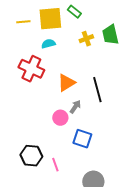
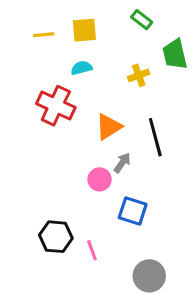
green rectangle: (74, 12) -> (142, 20), moved
yellow square: (50, 19) -> (84, 30), size x0.7
yellow cross: (86, 39) -> (139, 75), moved

